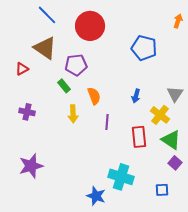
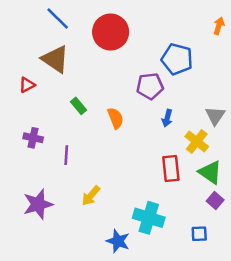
purple pentagon: (76, 65) -> (150, 86), moved
yellow arrow: (73, 114) -> (91, 196), moved, turned 42
purple line: (107, 122) -> (66, 155), moved

